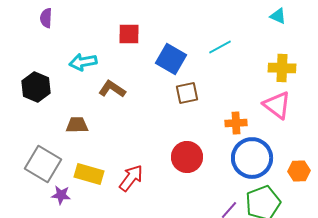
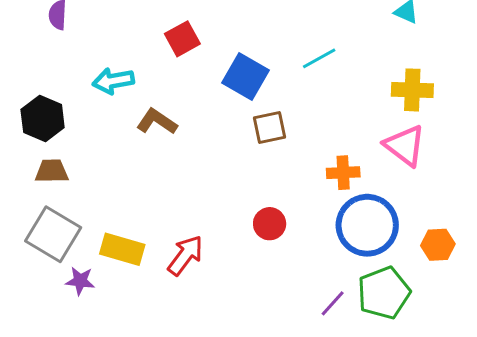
red square: (129, 34) -> (182, 39), turned -30
brown trapezoid: (77, 125) -> (52, 171), moved
red circle: (187, 157) -> (270, 224), size x0.7

